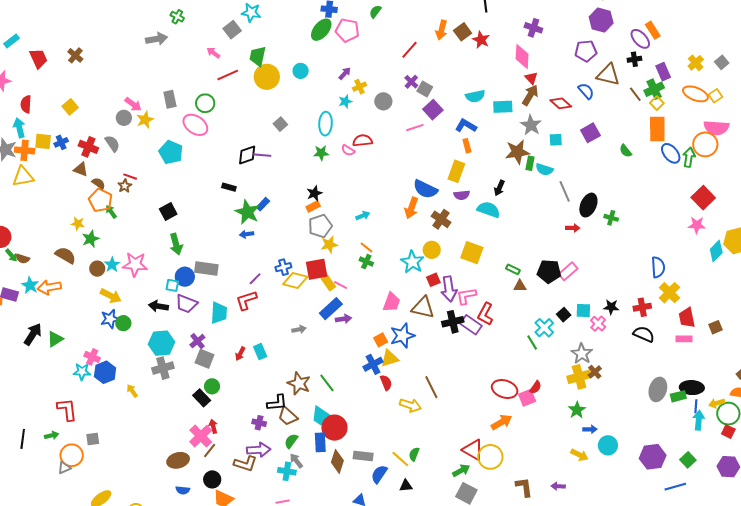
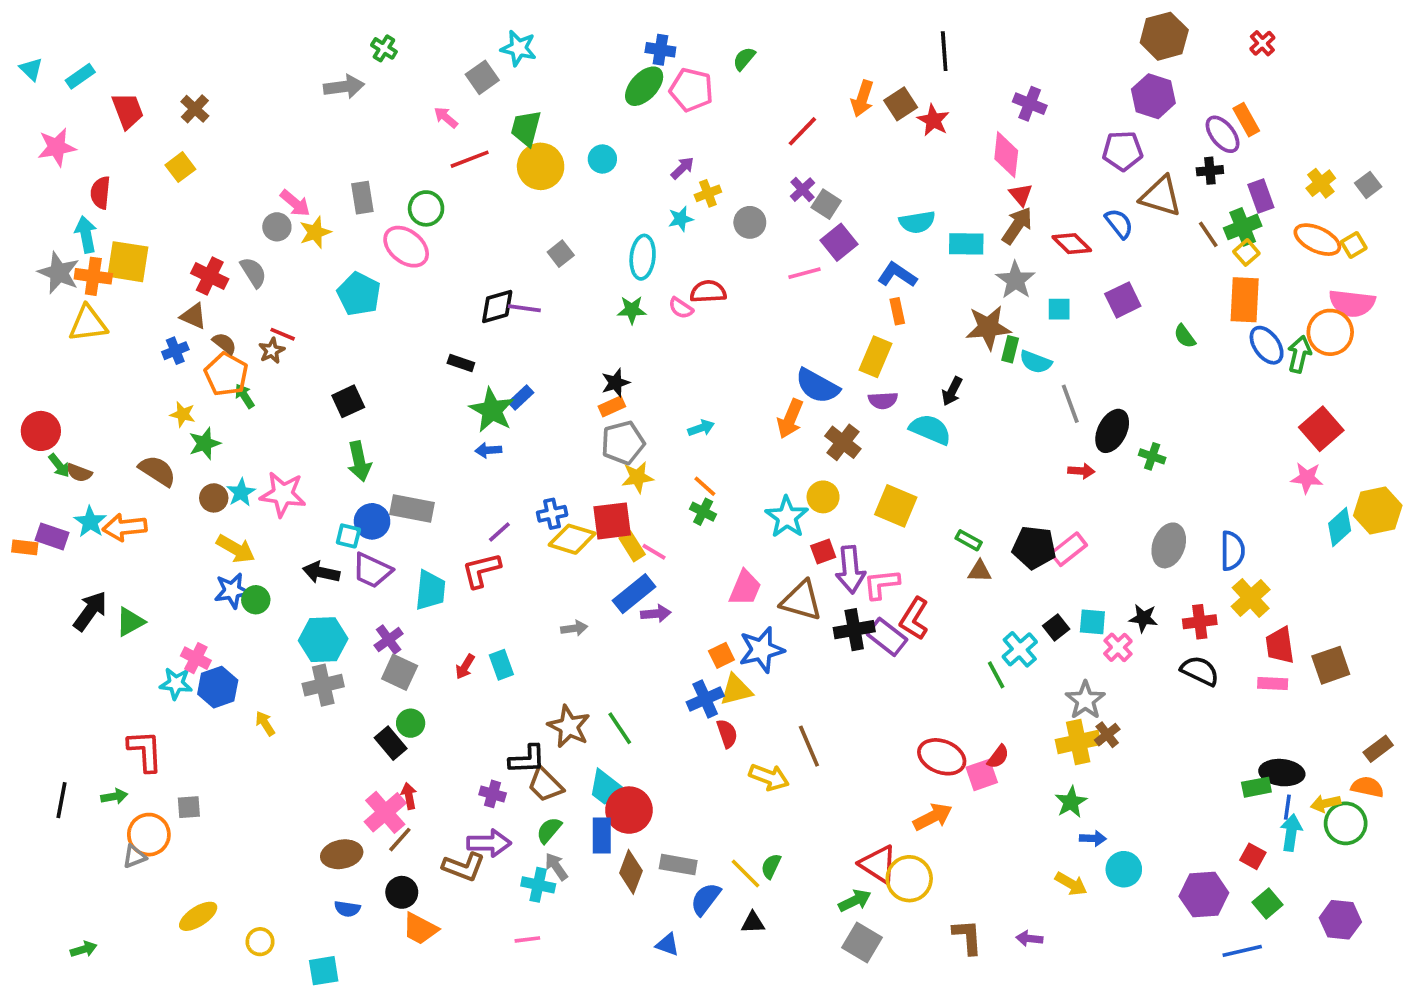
yellow square: (70, 107) -> (180, 167), moved
yellow square: (43, 141) -> (128, 262), size x1.4
blue cross: (61, 142) -> (175, 351), moved
brown square: (715, 327) -> (1331, 665), size x1.5
gray ellipse: (658, 389) -> (1169, 545), moved
red square: (728, 432) -> (1253, 856), moved

